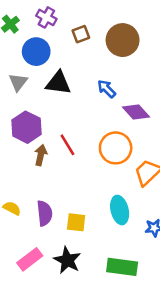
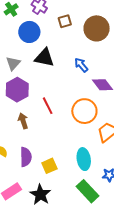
gray triangle: (18, 82) -> (13, 63), moved
brown arrow: (41, 155) -> (23, 121), moved, turned -35
yellow square: (76, 222) -> (49, 166), turned -35
green rectangle: (122, 267) -> (88, 191), moved, turned 35

